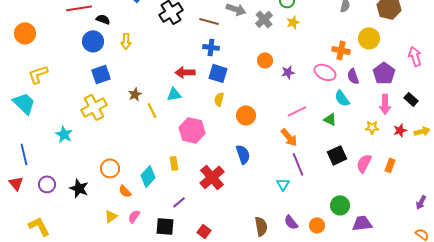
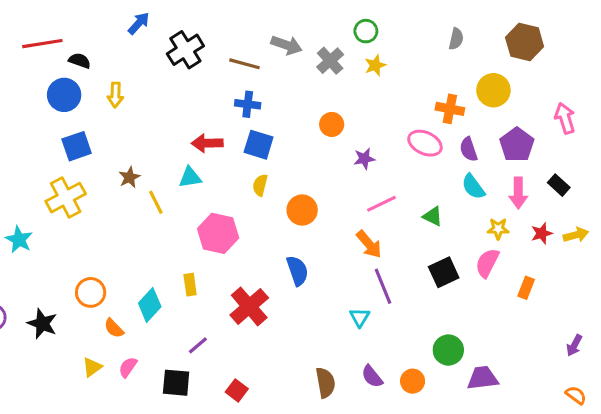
purple star: (288, 72) -> (364, 159), moved
cyan semicircle: (342, 98) -> (473, 187), moved
pink semicircle: (364, 163) -> (487, 263), moved

